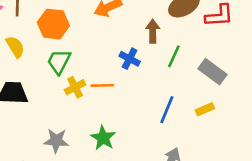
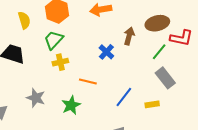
green line: (174, 56) -> (159, 52), moved
orange line: (102, 85) -> (88, 81), moved

